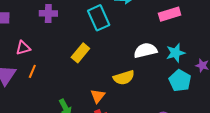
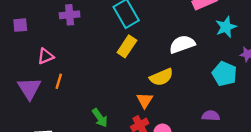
yellow rectangle: (80, 53) -> (127, 46), moved
cyan star: (176, 53) -> (226, 27), moved
orange triangle: (98, 96) -> (145, 100), moved

